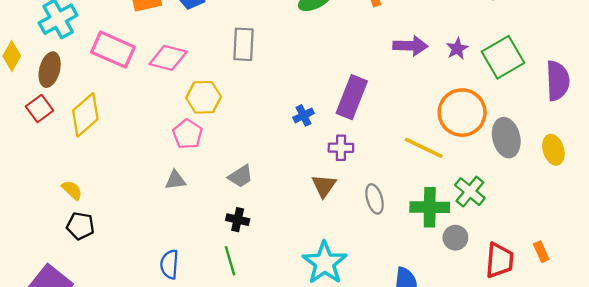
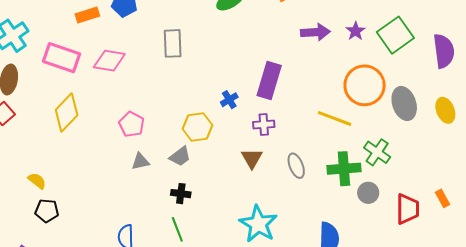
yellow hexagon: (204, 97) -> (197, 127), moved
yellow diamond: (85, 115) -> (67, 112), moved
gray triangle: (175, 180) -> (140, 161), moved

